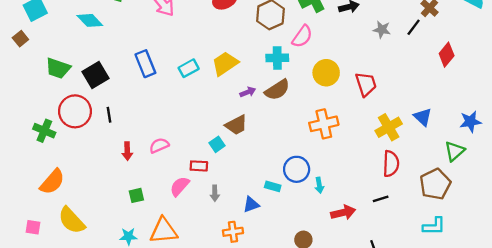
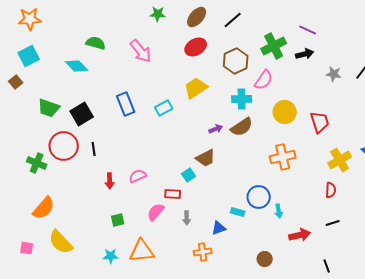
yellow trapezoid: (225, 64) -> (196, 88), moved
red semicircle: (391, 164) -> (331, 190), moved, size x0.7

